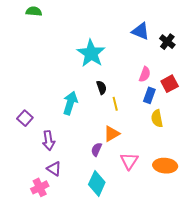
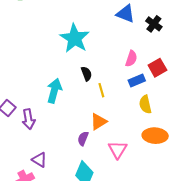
blue rectangle: (149, 95) -> (137, 80), turned 49
purple arrow: (49, 141) -> (28, 119), moved
orange ellipse: (165, 166) -> (155, 136), moved

